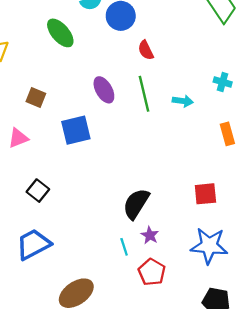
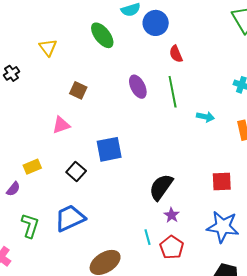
cyan arrow: (183, 101) -> (205, 117), moved
blue square: (76, 130) -> (109, 149), moved
cyan line: (124, 247) -> (148, 237), moved

